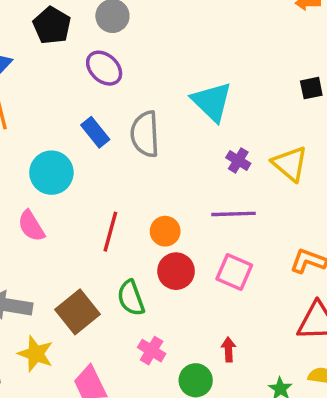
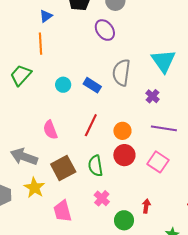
blue rectangle: (95, 132) -> (92, 85), moved, turned -30
purple cross: (238, 160) -> (152, 96), moved
cyan circle: (51, 173) -> (63, 85), size x0.6
pink semicircle: (31, 226) -> (50, 130), moved

